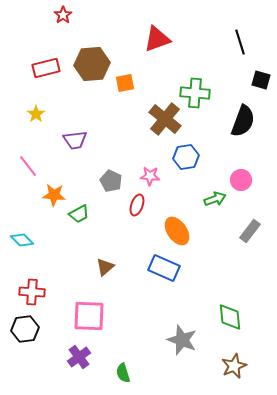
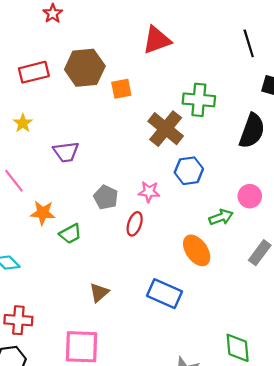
orange ellipse: (177, 231) -> (197, 250), moved

